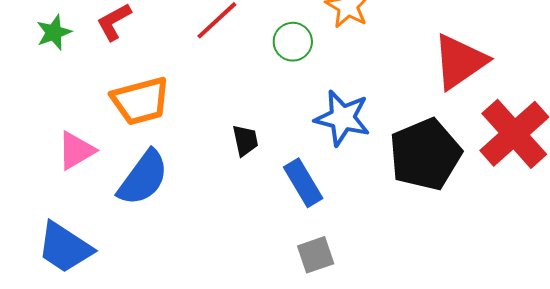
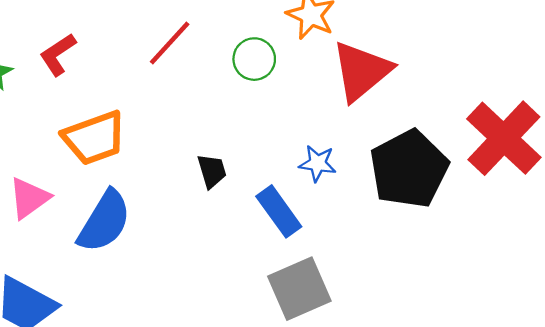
red triangle: (460, 62) -> (361, 71), moved
blue star: (342, 118) -> (318, 163), moved, size x0.6
gray square: (316, 255) -> (299, 289), size x1.5

